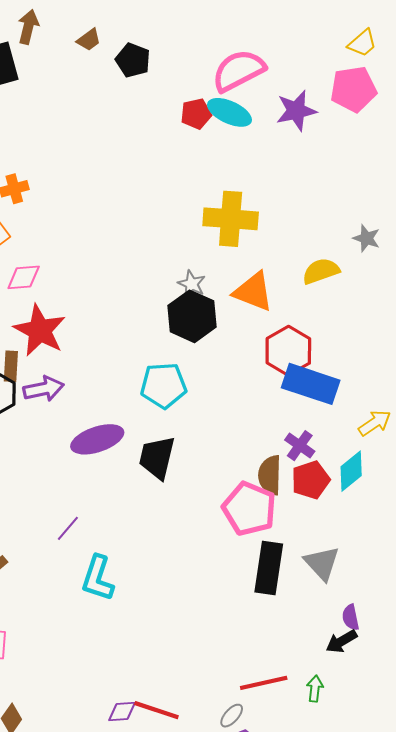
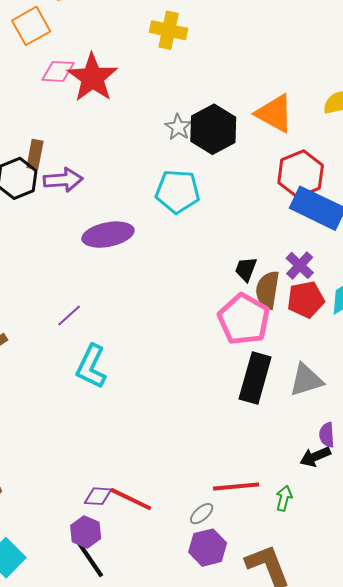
yellow cross: (231, 219) -> (169, 30), moved, size x0.7
gray star: (192, 284) -> (178, 127), moved
red star: (40, 330) -> (92, 78), moved
black trapezoid: (157, 458) -> (246, 269), moved, size x0.6
gray triangle: (322, 563) -> (306, 380), turned 48

